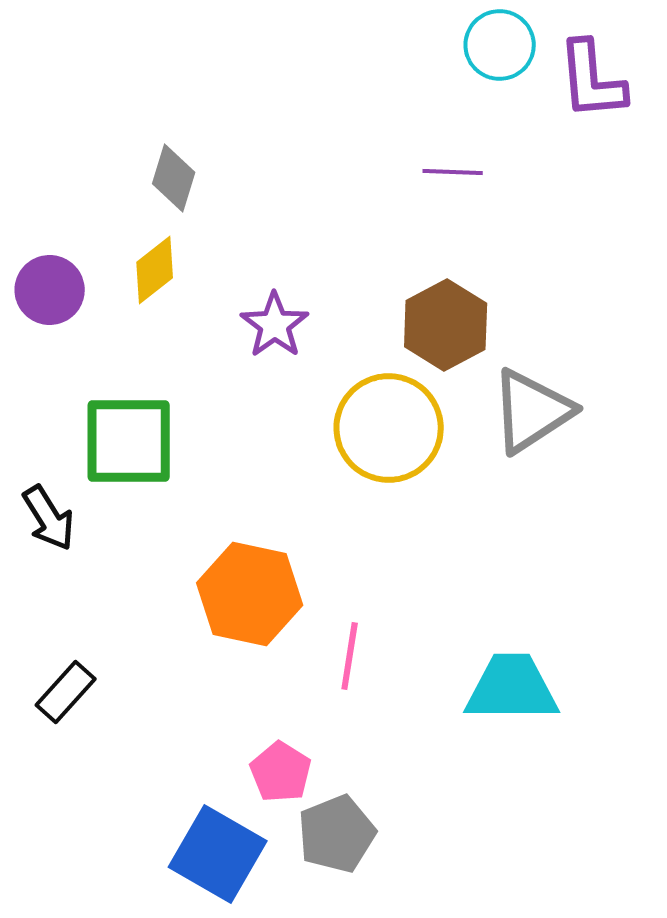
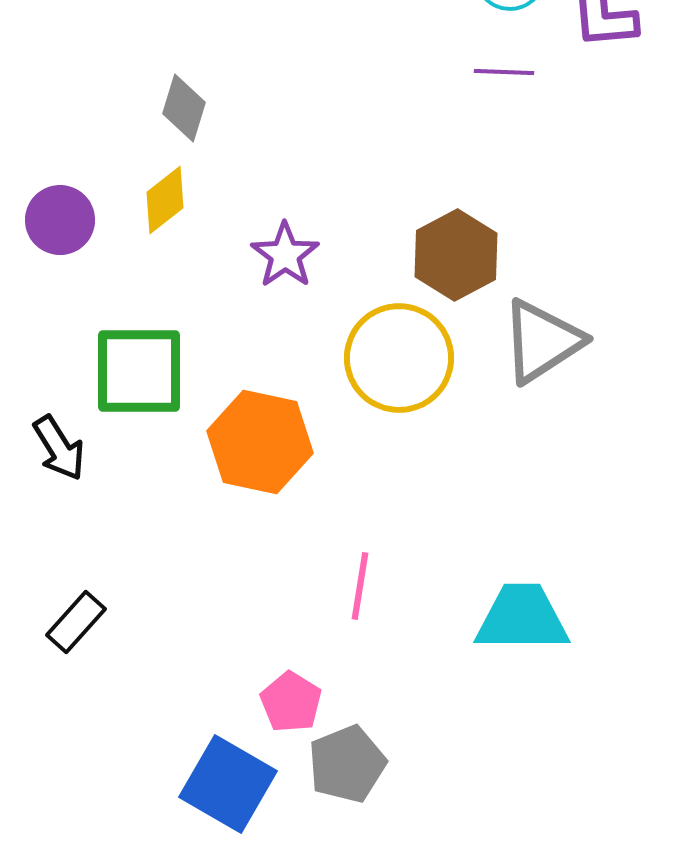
purple line: (453, 172) -> (504, 72), moved
orange hexagon: (250, 594) -> (260, 442), moved

